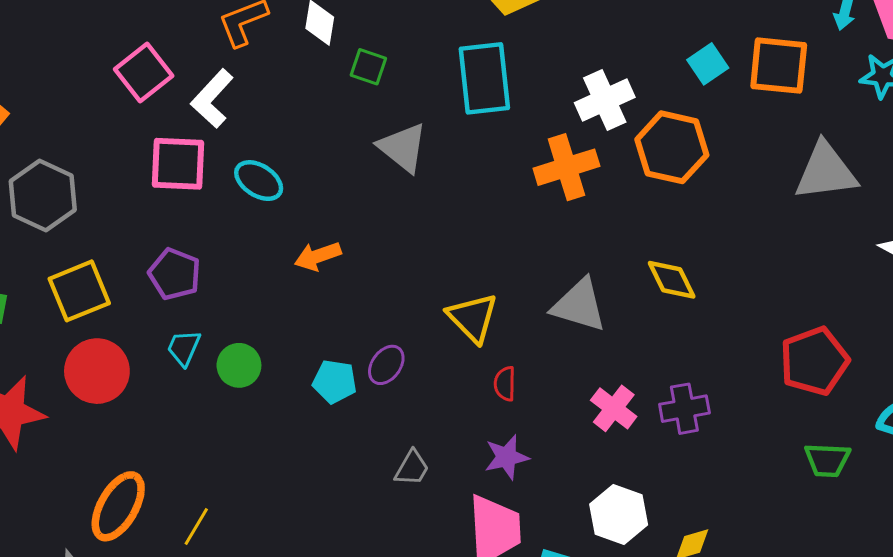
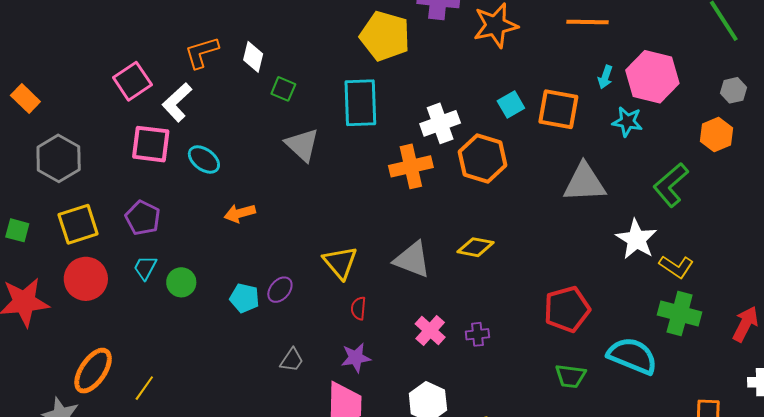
yellow diamond: (672, 280) -> (476, 247), turned -57
purple cross: (684, 409) -> (477, 334), size x0.7

